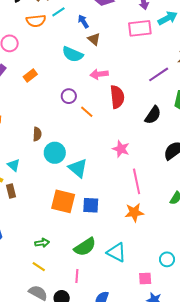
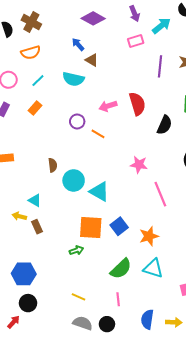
cyan line: (58, 12) -> (38, 81), moved
pink rectangle: (140, 28) -> (136, 41), size x0.7
pink arrow: (99, 74) -> (108, 106), moved
purple line: (159, 74) -> (160, 66), moved, turned -40
red semicircle: (117, 97) -> (137, 104), moved
blue square: (91, 205) -> (119, 226), turned -30
orange star: (134, 212) -> (149, 236), moved
green arrow: (42, 243) -> (76, 250), moved

